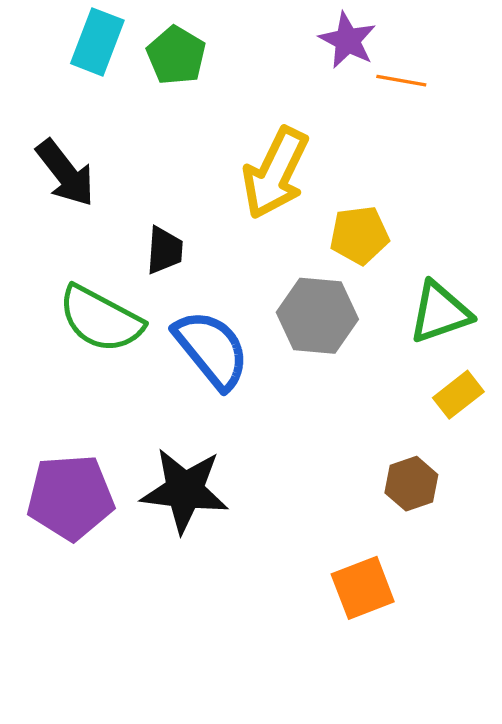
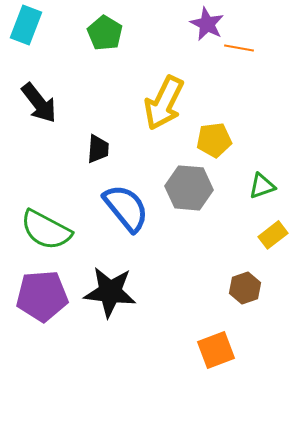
cyan rectangle: (97, 42) -> (26, 25), moved
green triangle: (440, 312) -> (262, 186), size x0.7
green semicircle: (101, 319) -> (46, 230), moved

